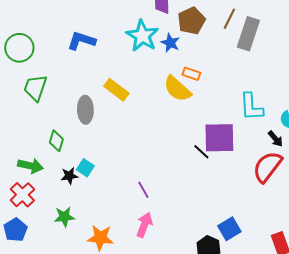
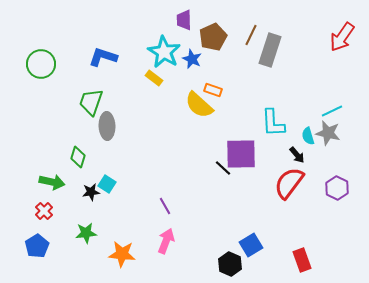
green trapezoid: (35, 88) -> (91, 102), moved
yellow rectangle: (116, 90) -> (154, 78), moved, size x0.7
red cross: (22, 195) -> (44, 211), size x0.7

